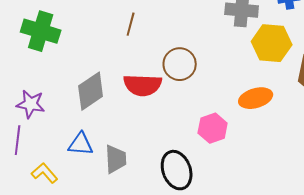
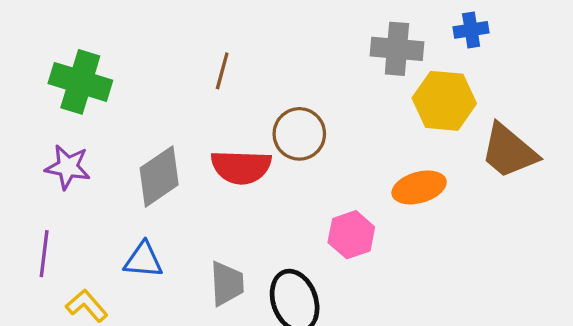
purple star: (31, 104) -> (68, 167), moved
gray trapezoid: (116, 159) -> (227, 284), moved

